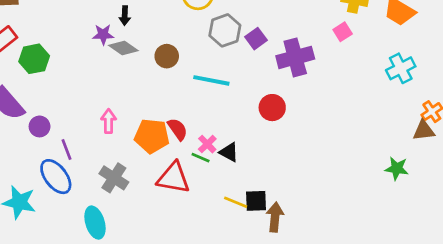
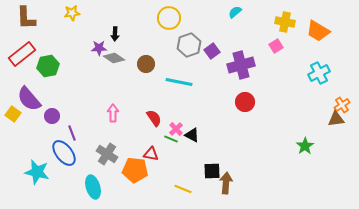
red circle: (272, 108) -> (245, 102), moved
pink arrow: (109, 121) -> (113, 113), moved
orange pentagon: (152, 136) -> (135, 170), moved
green star: (397, 168) -> (305, 146), moved, turned 30
red triangle: (173, 178) -> (151, 154), size x0.6
yellow line: (236, 202) -> (183, 189), moved

